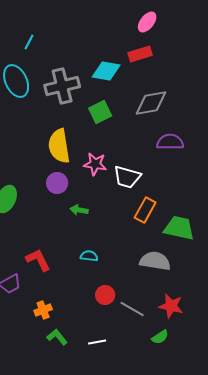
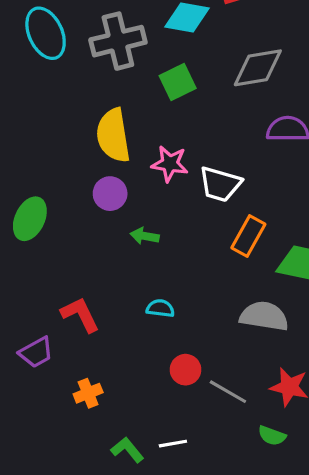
green L-shape: (57, 337) -> (127, 450), moved
green semicircle: (160, 337) -> (272, 436), turned 54

